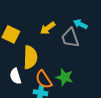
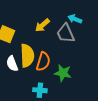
white semicircle: (15, 76) -> (12, 64), moved
orange semicircle: (44, 79) -> (43, 62), moved, turned -126

